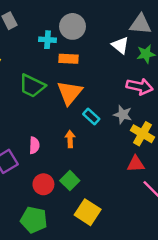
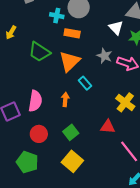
gray star: (123, 115) -> (104, 56), moved
pink semicircle: (34, 145) -> (35, 101), size x1.5
red triangle: (136, 164) -> (108, 127), moved
green square: (70, 181) -> (71, 132), moved

